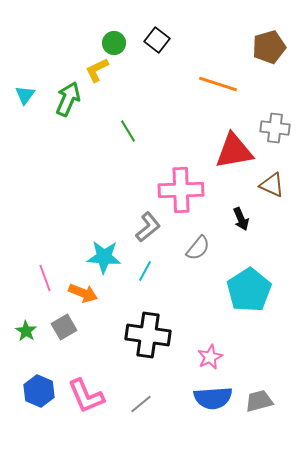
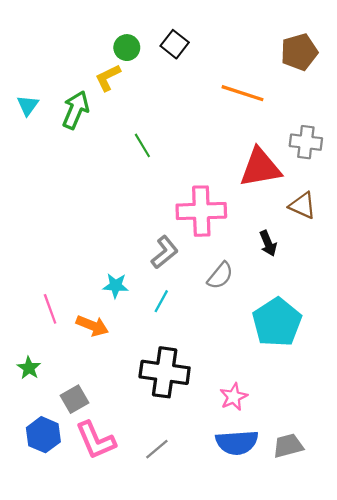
cyan star: (104, 257) -> (116, 286), size x0.7
gray square: (64, 327) -> (75, 399), moved

